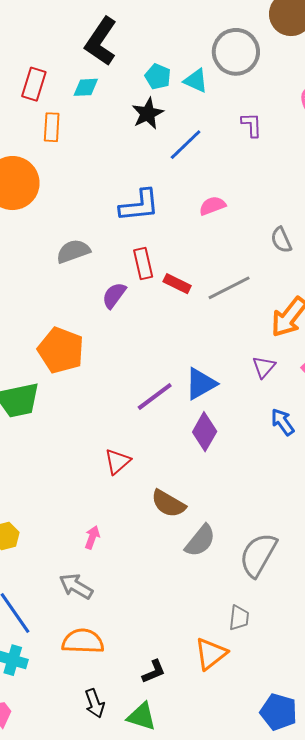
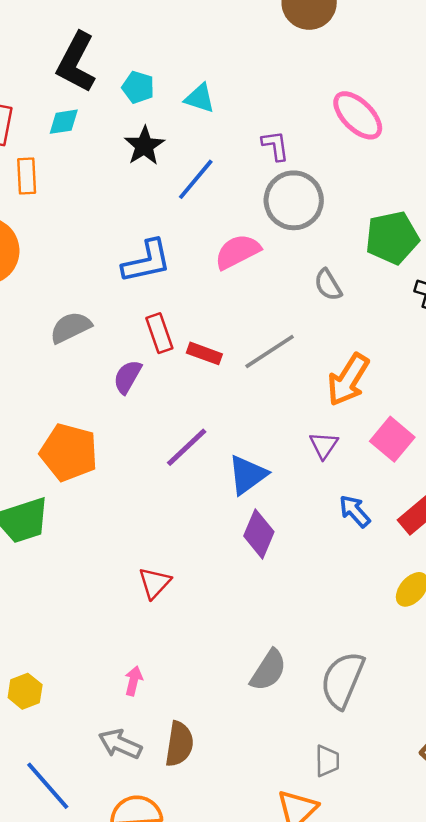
gray circle: (236, 52) -> (294, 200), moved
cyan pentagon: (158, 77) -> (138, 87), moved
pink semicircle: (212, 206) -> (238, 252), size x1.4
purple line: (155, 397) -> (187, 447), moved
brown semicircle: (168, 504) -> (179, 744), moved, turned -105

